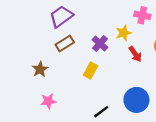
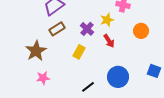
red arrow: (135, 54) -> (109, 41), moved
brown star: (40, 69) -> (36, 51), size x1.5

